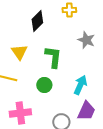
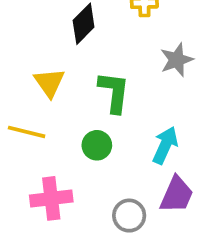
gray star: (86, 40) -> (177, 60), turned 30

